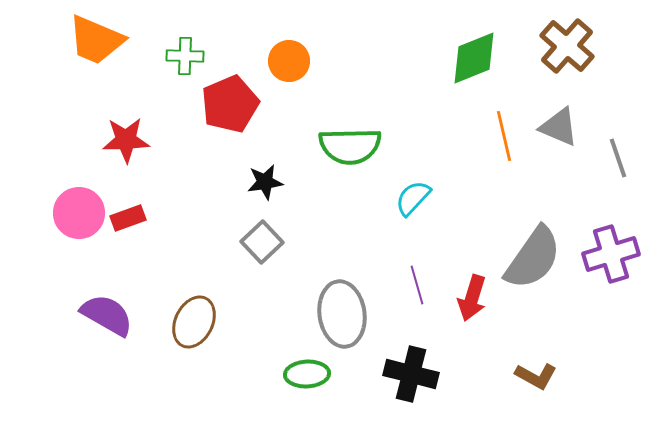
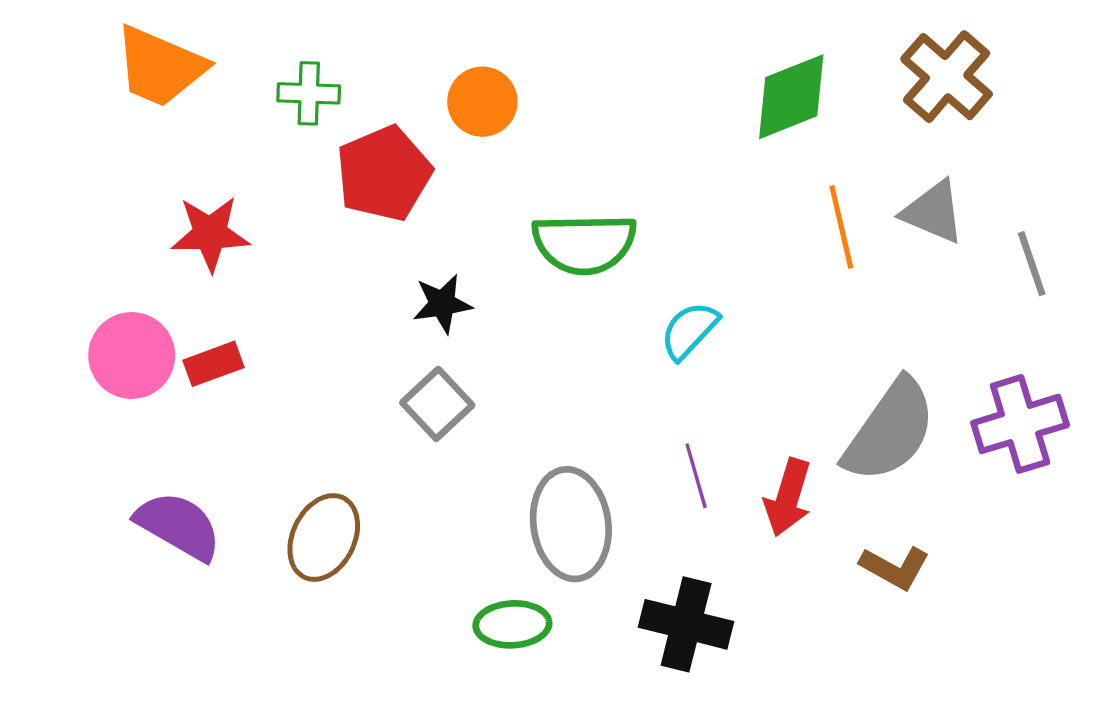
brown L-shape: (536, 376) -> (895, 568), moved

